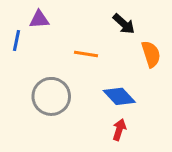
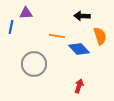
black arrow: (124, 24) -> (82, 16), turned 140
blue diamond: (119, 96) -> (79, 49), moved

